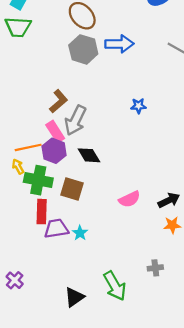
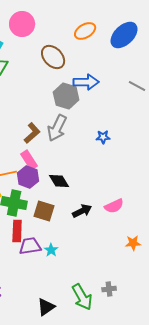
gray hexagon: (83, 49) -> (66, 96), moved
gray arrow: (75, 120) -> (57, 128), moved
pink semicircle: (129, 199) -> (114, 206), moved
black arrow: (169, 200) -> (82, 211), moved
gray cross: (155, 268) -> (109, 289), moved

